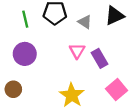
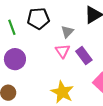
gray triangle: (85, 22) -> (67, 32), moved, turned 48

